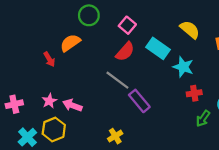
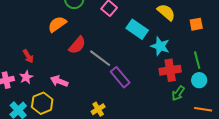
red semicircle: (125, 52) -> (77, 45), moved
red arrow: (49, 59) -> (28, 56), moved
red cross: (194, 93) -> (170, 70), size x1.5
pink star: (49, 101) -> (26, 77), moved

